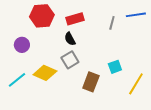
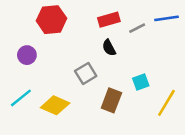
red rectangle: (75, 19) -> (109, 20), moved
gray line: (112, 23) -> (137, 28), turned 48
black semicircle: (70, 39) -> (109, 48), moved
yellow diamond: (45, 73) -> (55, 105), moved

